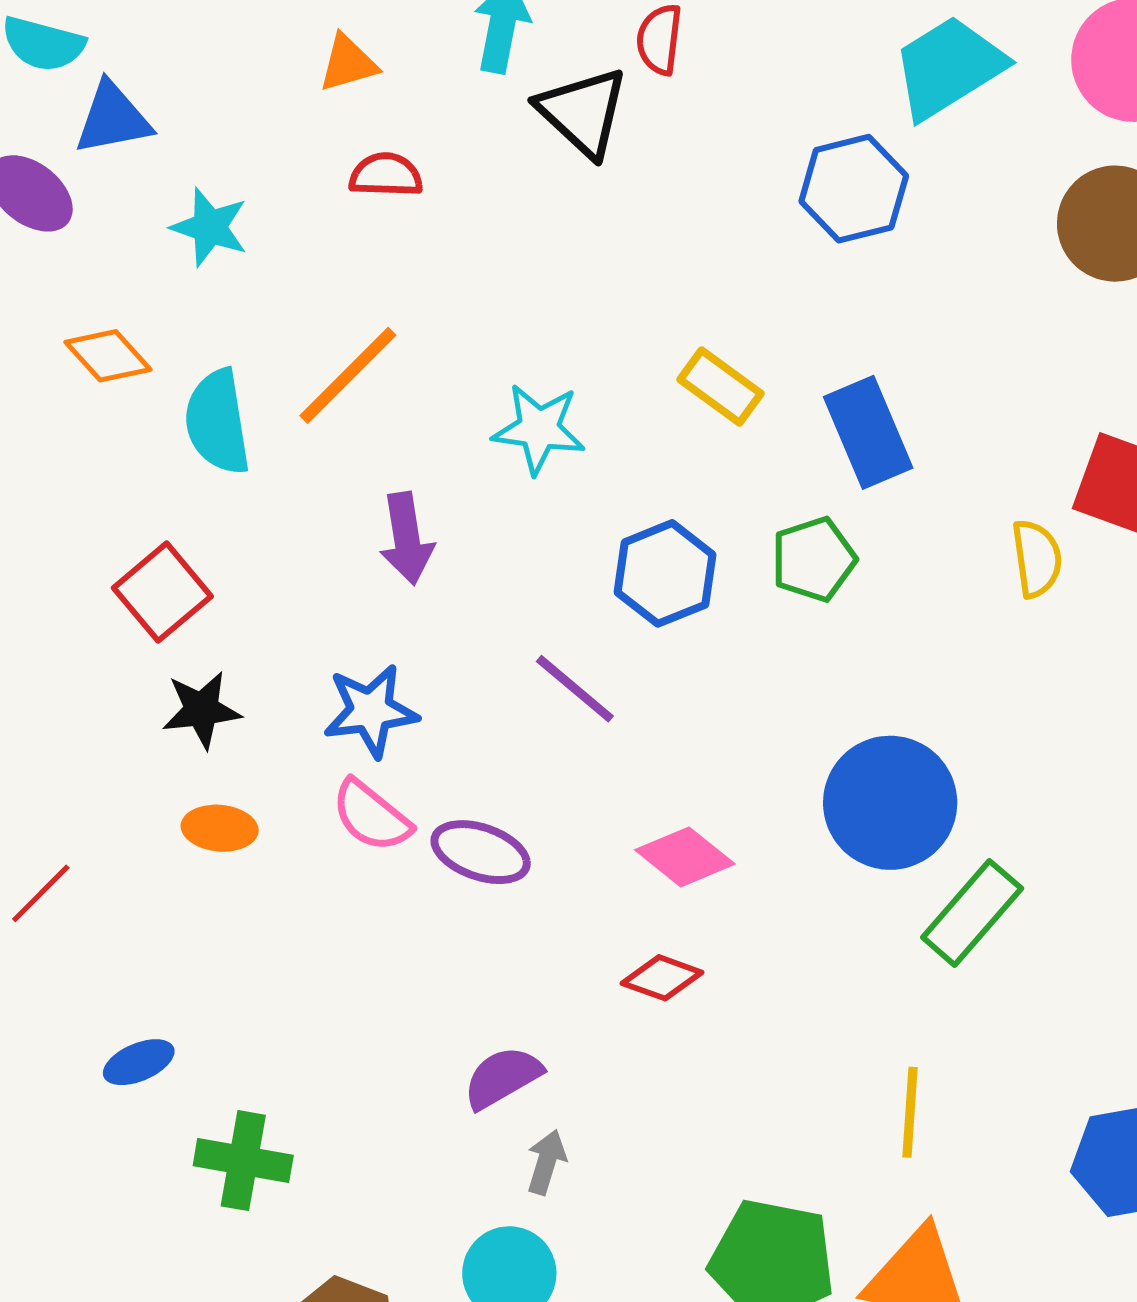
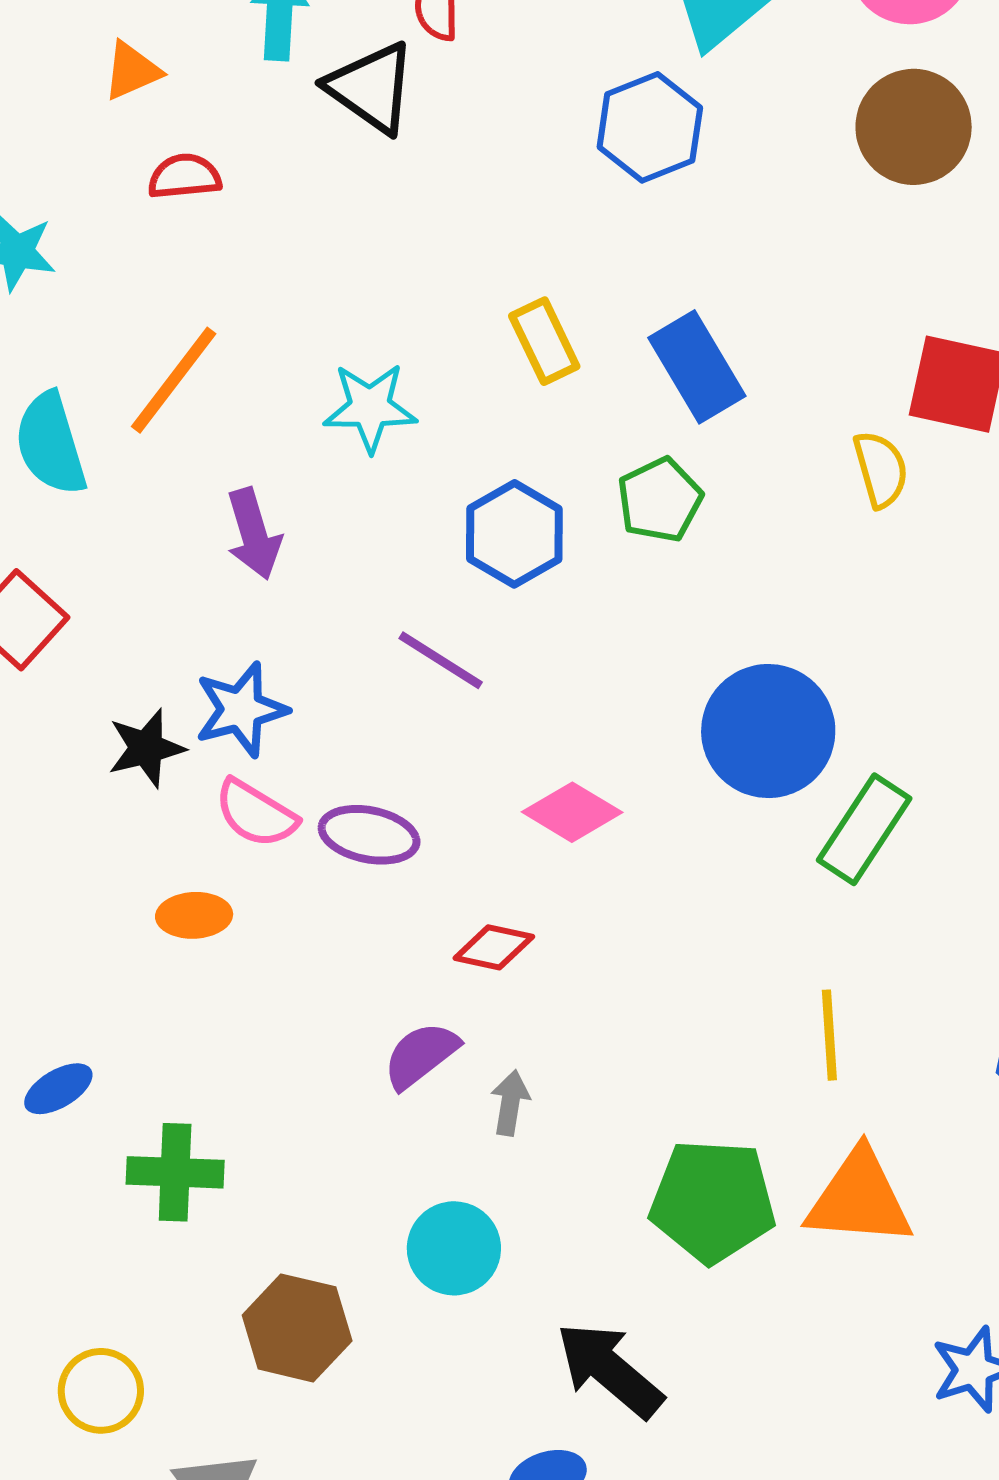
yellow rectangle: (720, 386) -> (544, 341), turned 36
black star: (201, 710) -> (146, 748), moved
orange ellipse: (220, 828) -> (194, 915), moved
red diamond: (662, 978) -> (494, 947), moved
gray arrow: (546, 1162) -> (510, 1103), moved

